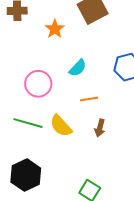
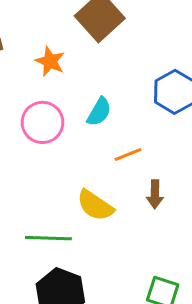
pink circle: (38, 84) -> (43, 122), moved
green line: (28, 123) -> (48, 238), moved

